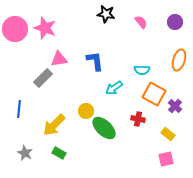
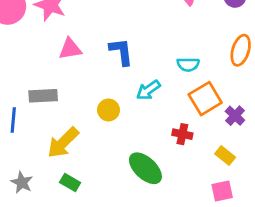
gray rectangle: (43, 78) -> (43, 96), moved, turned 42
orange square: (154, 94) -> (205, 99), turned 30
yellow circle: (86, 111) -> (108, 110), moved
green ellipse: (104, 128) -> (145, 168), moved

